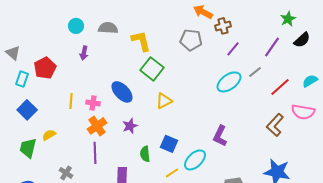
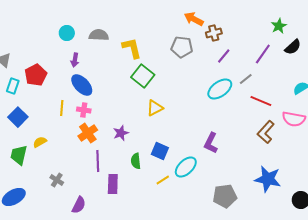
red line: (280, 87) -> (261, 101), moved, turned 65
blue ellipse: (122, 92) -> (82, 85), moved
purple line: (95, 153) -> (98, 161), moved

